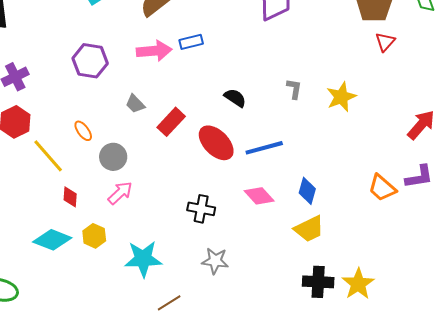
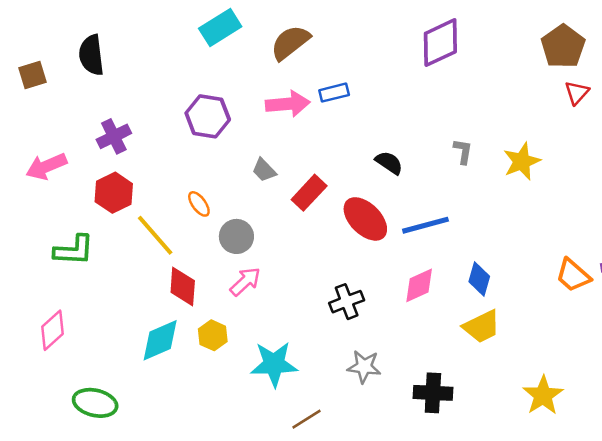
pink diamond: (259, 196) -> (419, 285), turned -72
red diamond: (70, 197) -> (183, 287), size x1.5
black cross: (201, 209) -> (347, 302), turned -32
cyan diamond: (52, 240) -> (160, 340), turned -45
black cross: (318, 282) -> (433, 393), moved

